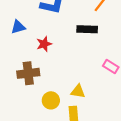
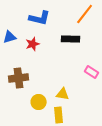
red star: (44, 44) -> (33, 44), moved

